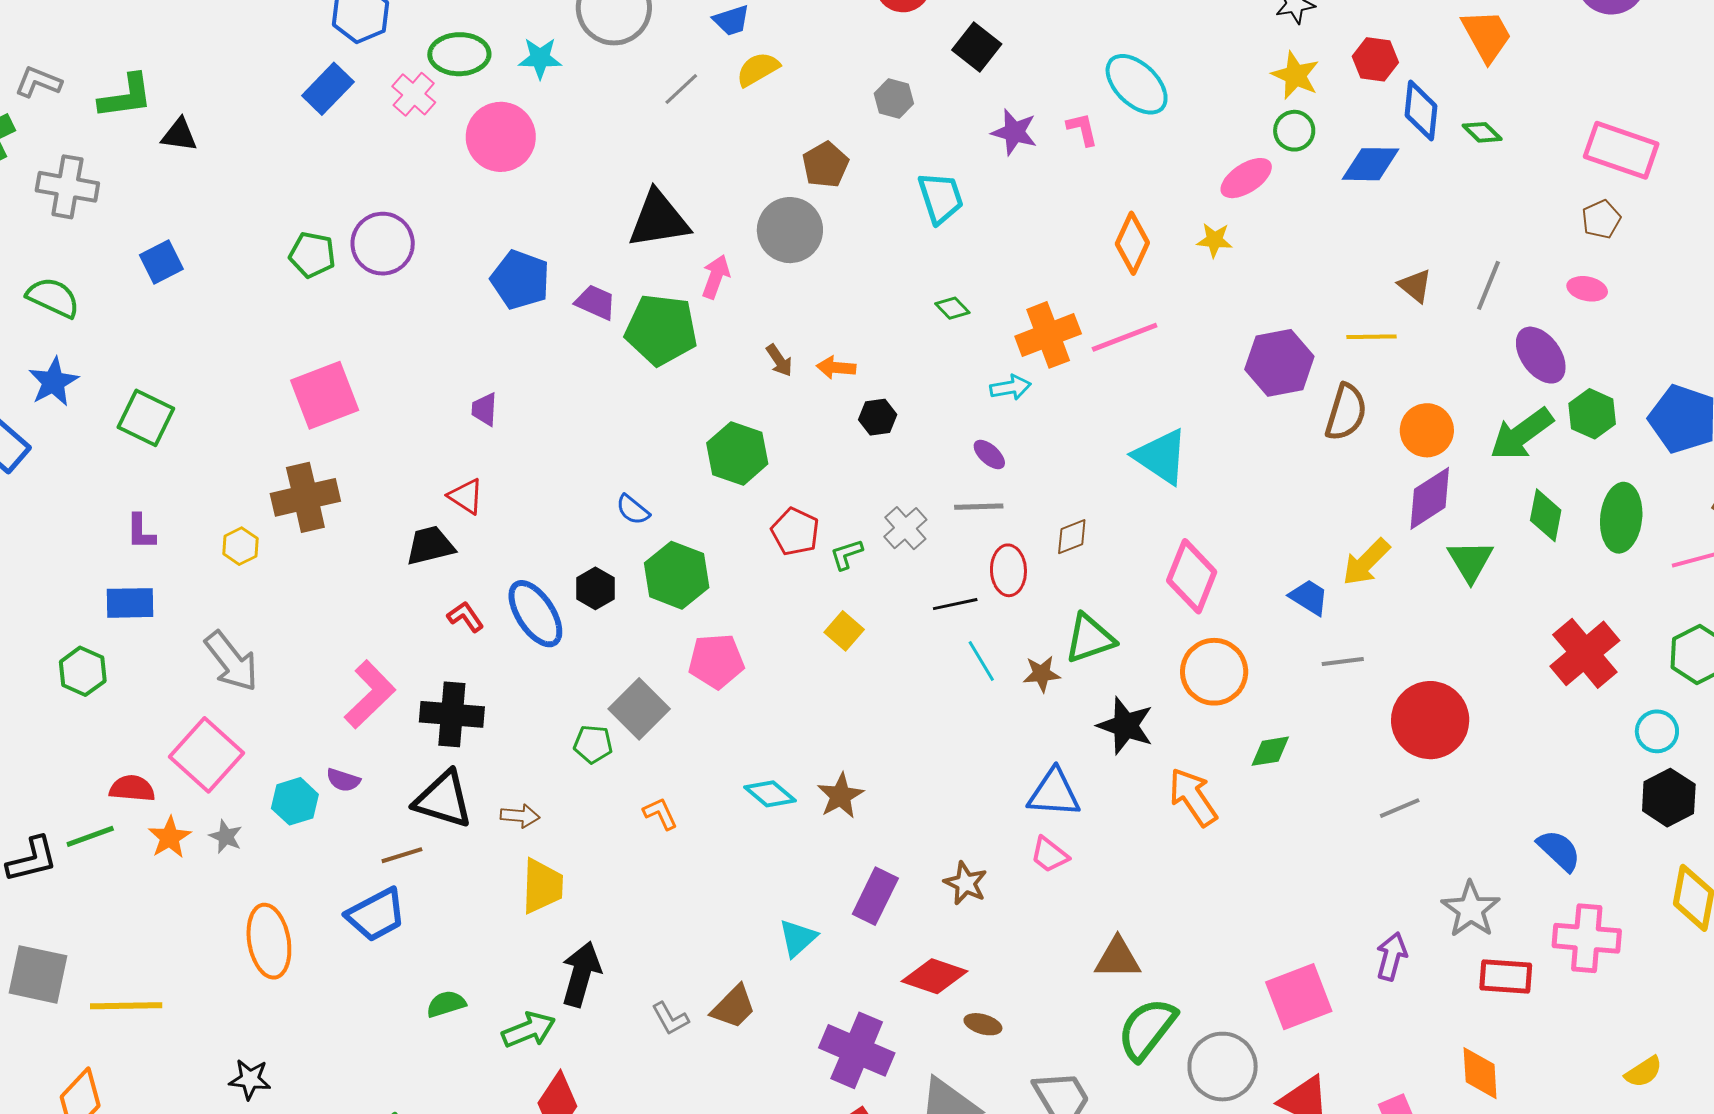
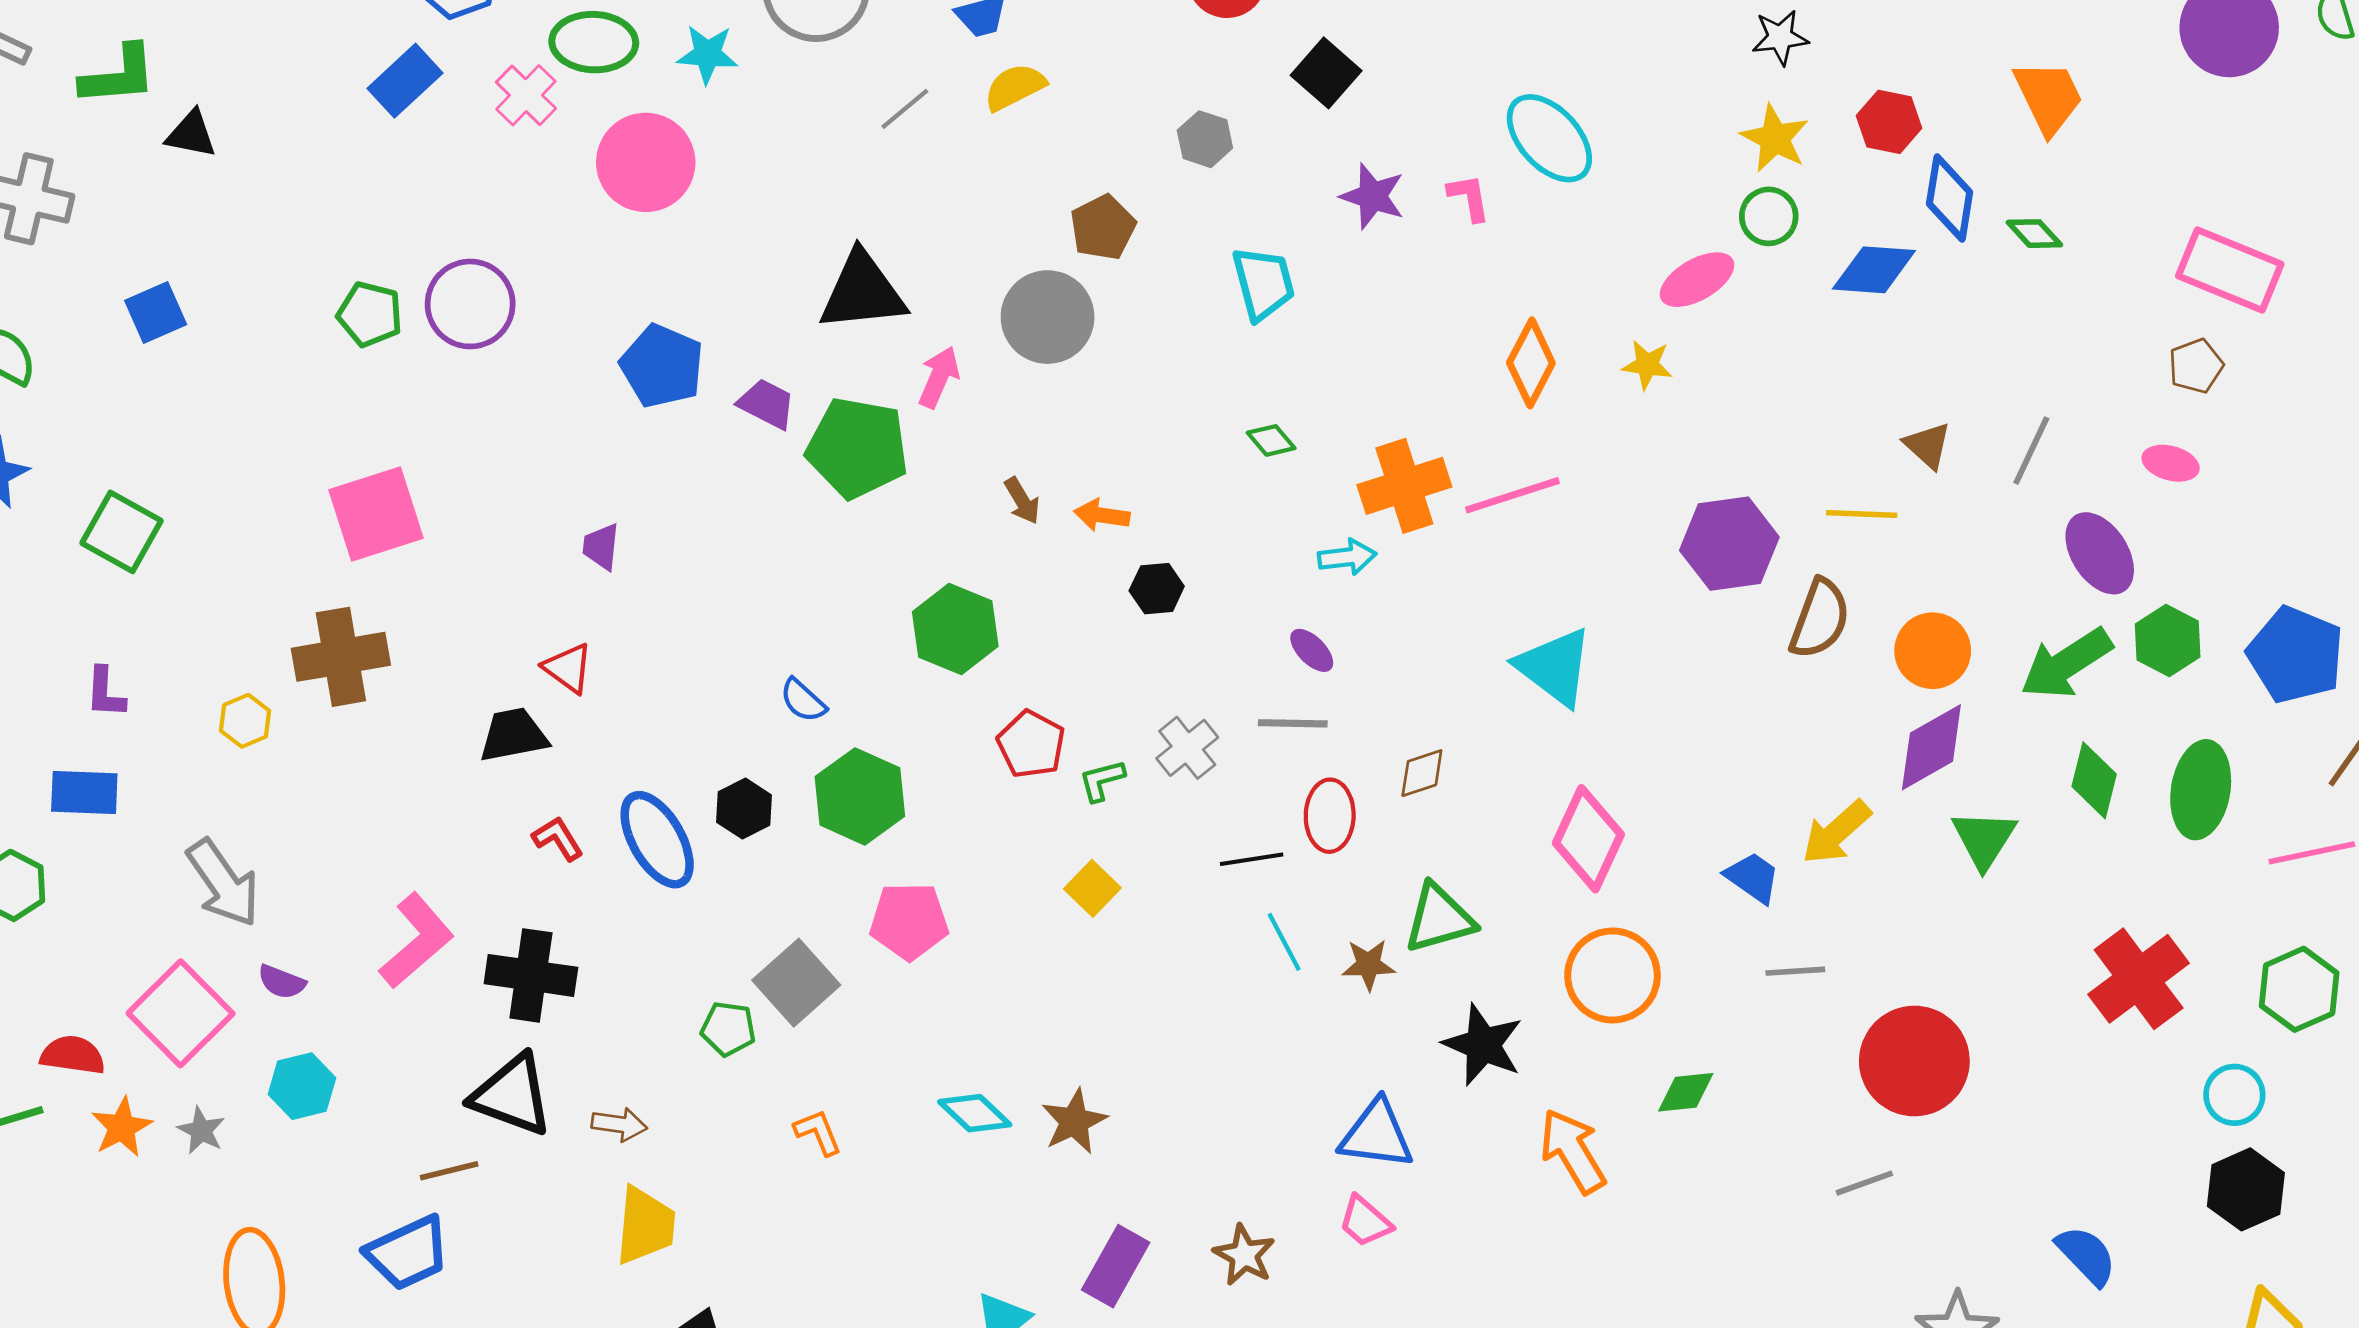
purple semicircle: (343, 780) -> (282, 982), moved

